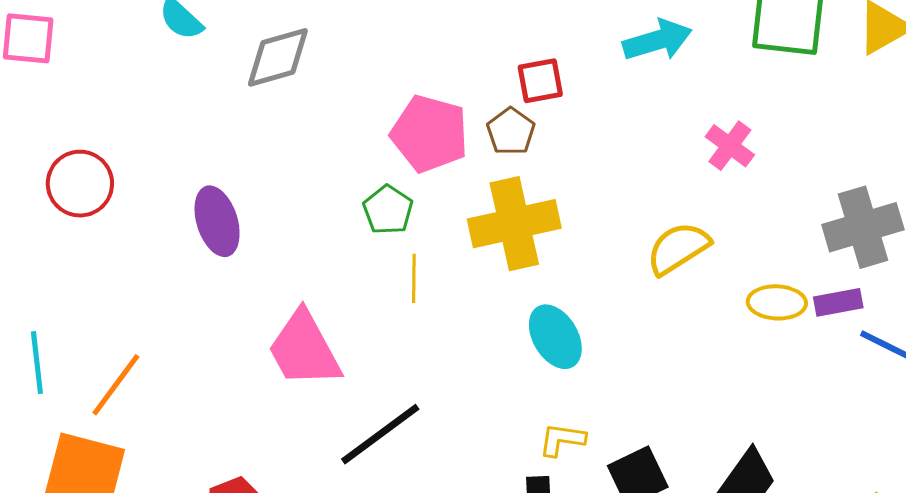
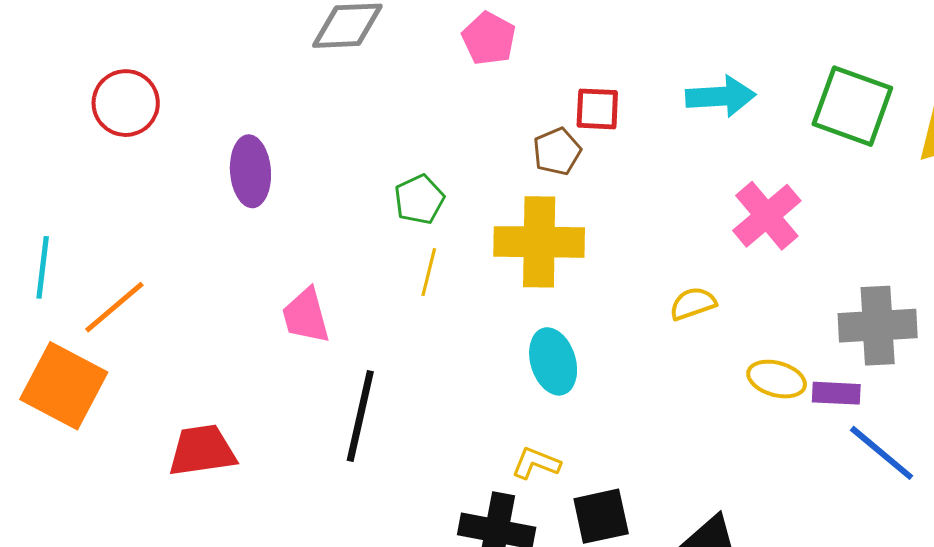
pink pentagon: (430, 134) -> (489, 39), moved, size x0.7
pink cross: (730, 146) -> (767, 216), size x1.4
yellow semicircle: (678, 248) -> (693, 304), size x0.7
pink trapezoid: (304, 349) -> (306, 316), size x0.7
black line: (380, 434) -> (360, 416), turned -54

